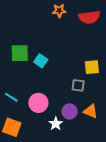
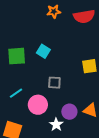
cyan square: (41, 61) -> (43, 51), moved
gray square: (78, 85) -> (54, 83), moved
cyan line: (11, 97) -> (16, 93), moved, turned -64

